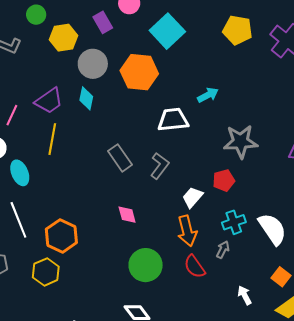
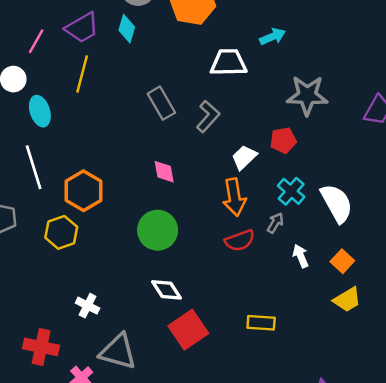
cyan cross: (234, 222) -> (291, 191), turned -35
green circle: (146, 265) -> (158, 230), moved
red semicircle: (195, 267) -> (240, 240), turned -80
white arrow: (245, 295) -> (301, 256), moved

